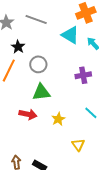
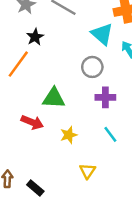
gray circle: (38, 64) -> (92, 67), moved
purple cross: (83, 75) -> (105, 97), moved

